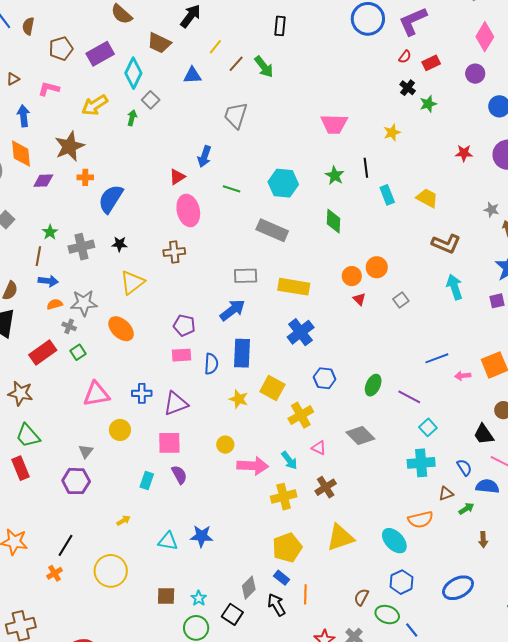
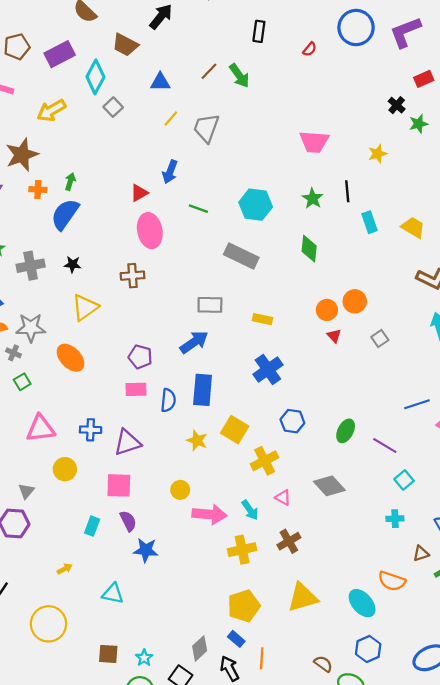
yellow line: (215, 47) -> (171, 119), moved
red semicircle: (405, 57) -> (310, 49), moved
green arrow: (132, 118) -> (70, 182), moved
yellow rectangle: (294, 287) -> (262, 319), size x0.6
cyan cross: (421, 463) -> (395, 519), size x0.6
orange semicircle: (421, 520) -> (392, 581), turned 30
blue star: (202, 536) -> (146, 550), moved
brown semicircle: (361, 597) -> (323, 664), turned 96

